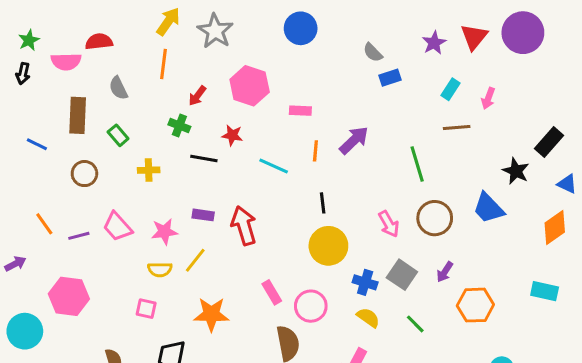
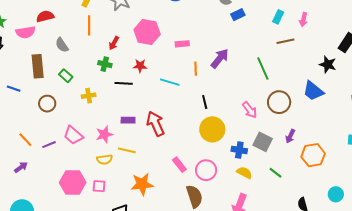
yellow line: (195, 260) -> (127, 150), turned 72
purple arrow: (15, 264) -> (21, 167), moved
pink hexagon: (69, 296) -> (73, 183), moved

